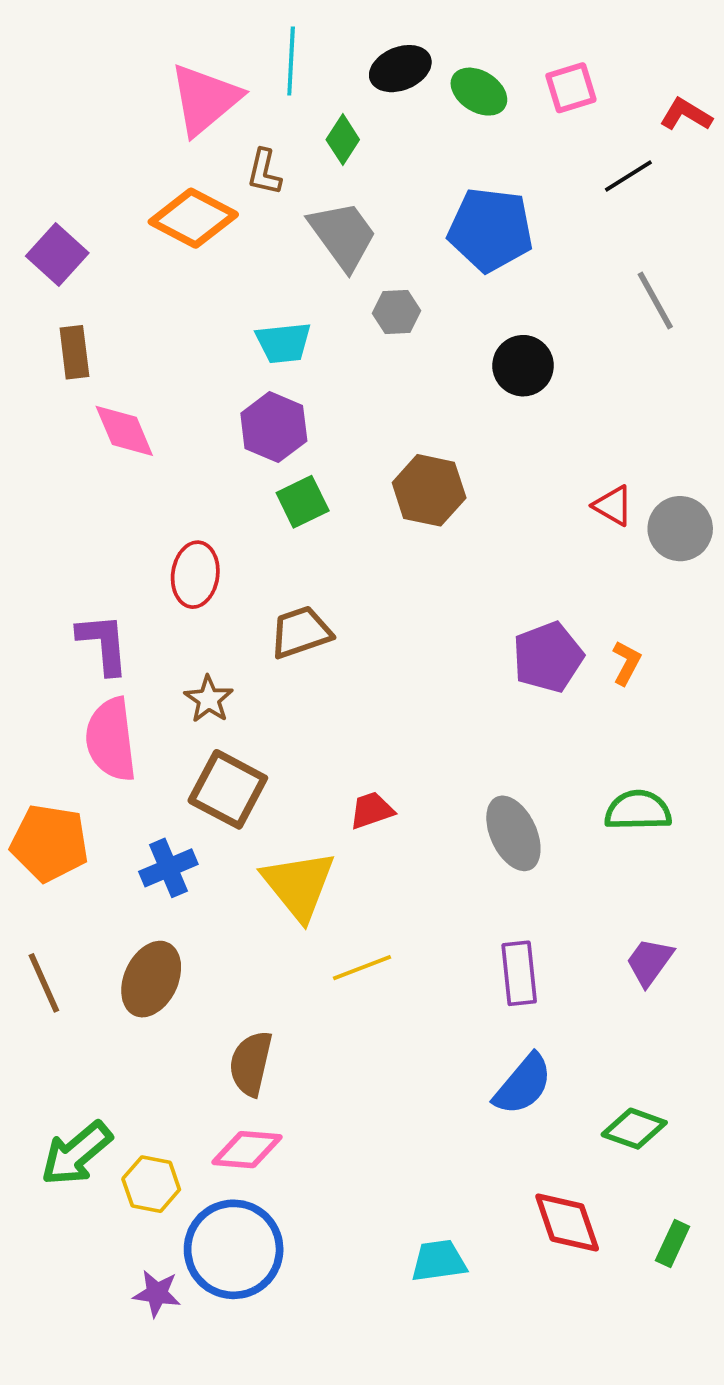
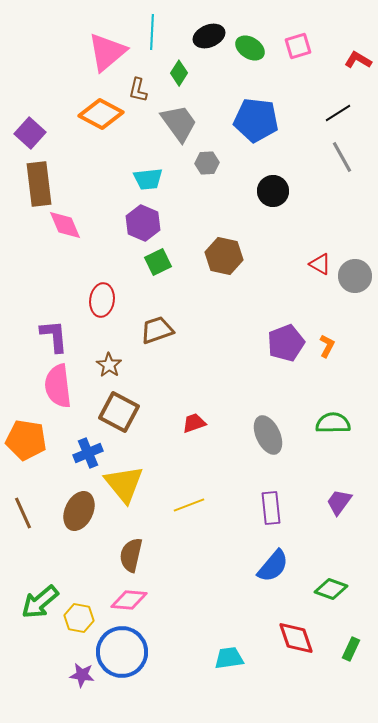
black line: (628, 176) -> (338, 113), moved
brown rectangle: (74, 352) -> (39, 184), size x1.6
yellow triangle: (299, 885) -> (124, 484), moved

